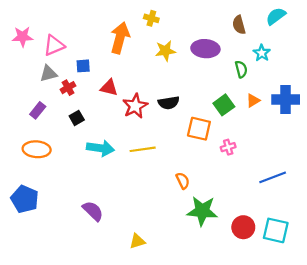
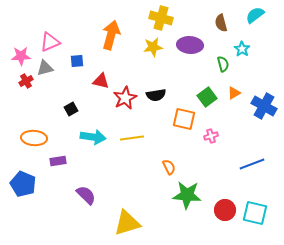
yellow cross: (151, 18) -> (161, 18), moved, size x1.6
pink star: (23, 37) -> (21, 56), moved
red cross: (68, 88) -> (26, 81), moved
blue cross: (286, 99) -> (264, 106), moved, turned 30
purple rectangle: (38, 110) -> (58, 161), moved, turned 42
yellow triangle: (137, 241) -> (127, 223), size x1.8

